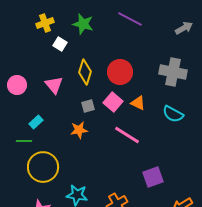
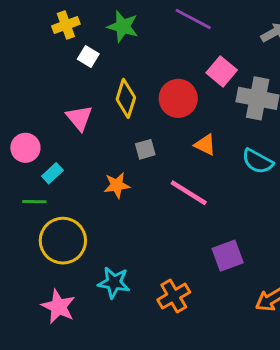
pink circle: (17, 85) -> (25, 148), moved
pink square: (113, 102) -> (222, 71), moved
gray square: (88, 106) -> (145, 149), moved

